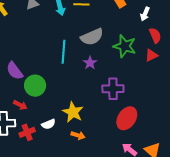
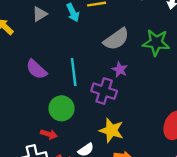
cyan line: (63, 52) -> (74, 72), moved
purple semicircle: (15, 71) -> (36, 69), moved
purple cross: (113, 89) -> (104, 91), moved, turned 30

